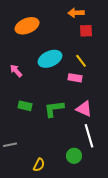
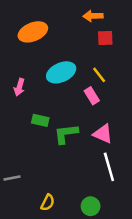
pink arrow: (16, 71) -> (19, 87), turned -120
pink rectangle: (75, 78) -> (92, 96), turned 48
green rectangle: (25, 106) -> (40, 120), moved
green circle: (74, 156) -> (91, 206), moved

